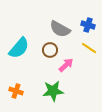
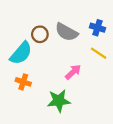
brown circle: (50, 50) -> (40, 34), moved
orange cross: (16, 91) -> (23, 82), moved

